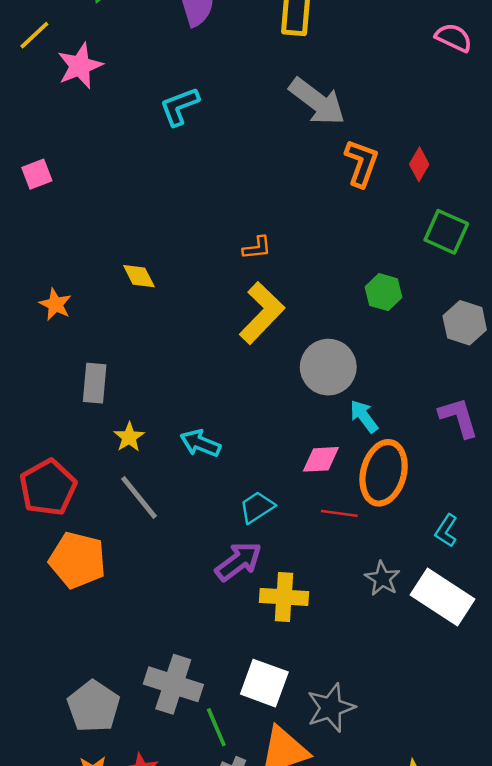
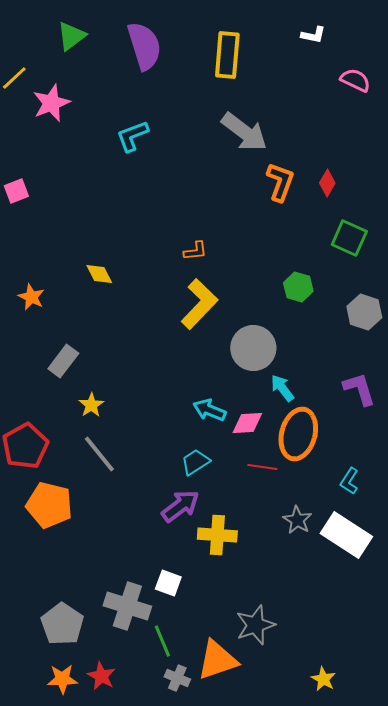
gray rectangle: (95, 383) -> (63, 361), turned 32
cyan arrow: (200, 443) -> (209, 410), moved
white square: (264, 683) -> (168, 583), moved, size x0.7

